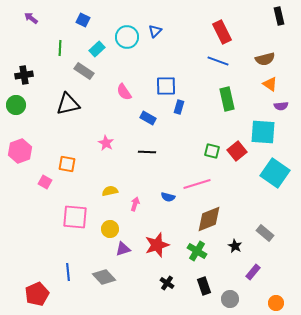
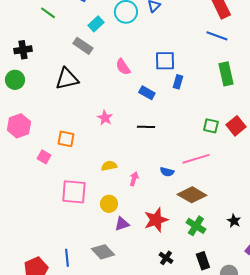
green line: (60, 48) -> (48, 13), moved, turned -56
brown diamond: (209, 219) -> (192, 195), moved, turned 52
blue line: (68, 272) -> (67, 258), moved

